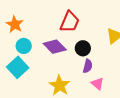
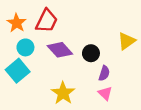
red trapezoid: (70, 22) -> (47, 21), moved
purple semicircle: (88, 66) -> (104, 73), moved

